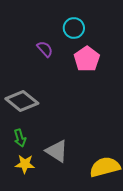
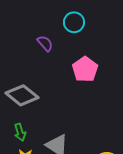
pink pentagon: (87, 59) -> (85, 69), moved

